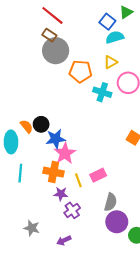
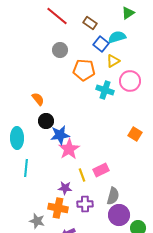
blue square: (107, 22) -> (101, 44), moved
brown rectangle: (49, 35) -> (90, 23), moved
gray circle: (56, 51) -> (60, 50), size x0.6
orange semicircle: (27, 126) -> (38, 99), moved
orange cross: (54, 172) -> (58, 208), moved
purple cross: (72, 210) -> (85, 204), moved, turned 35

